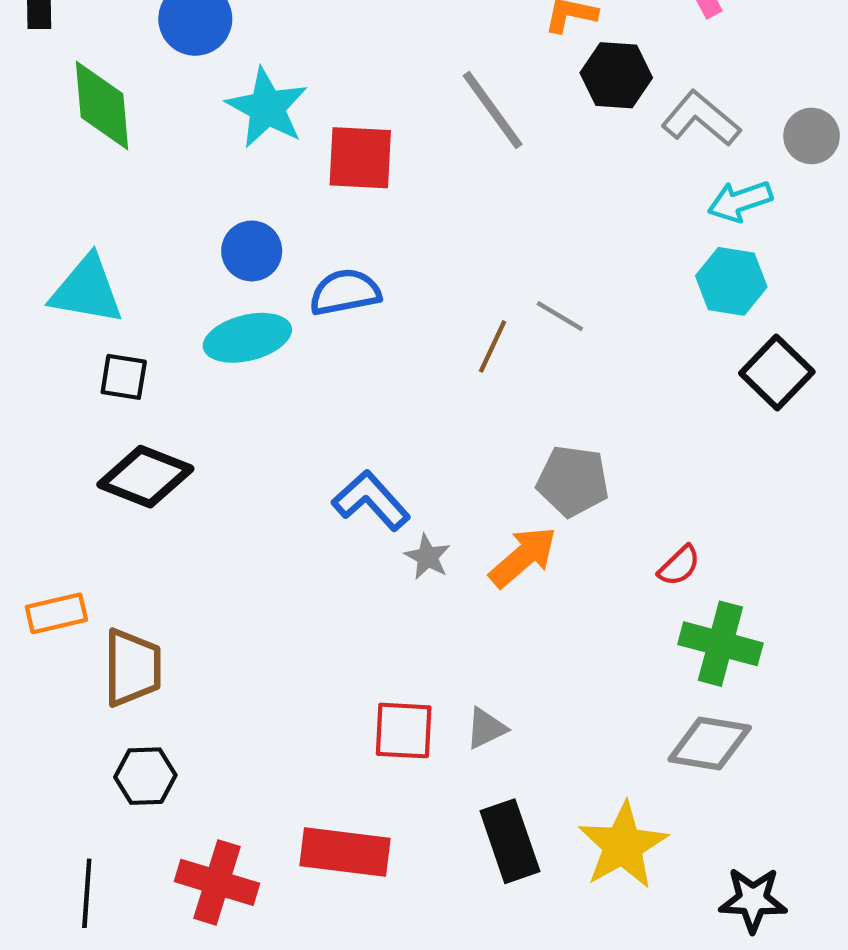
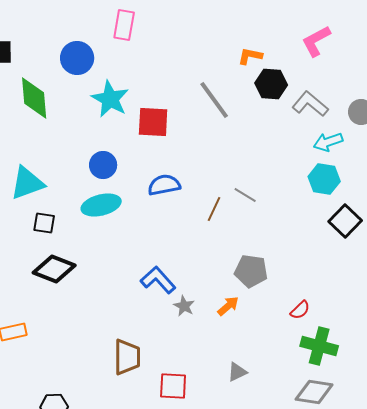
cyan triangle: (87, 290) -> (27, 183), turned -30
blue semicircle: (345, 292) -> (164, 185), moved
orange arrow: (523, 557) -> (228, 306), size x0.7
brown trapezoid: (132, 668) -> (127, 357), moved
gray triangle: (486, 728) -> (237, 372), moved

